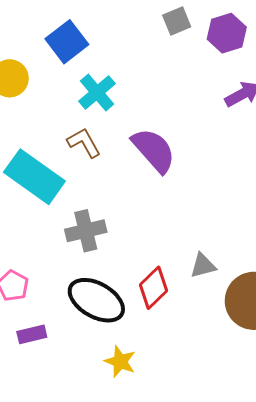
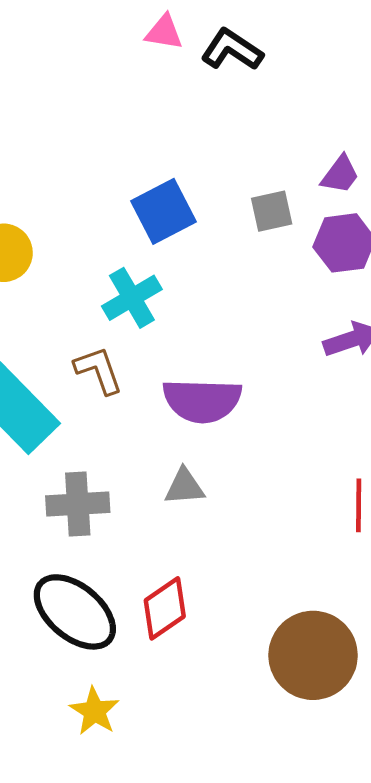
blue square: (67, 42) -> (164, 211), moved
purple semicircle: (154, 150) -> (202, 400), turned 123
gray triangle: (203, 266) -> (184, 487), moved

